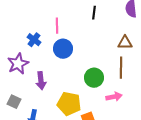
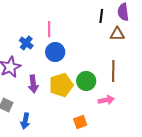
black line: (94, 13) -> (101, 16), moved
brown triangle: (125, 43) -> (117, 34), moved
yellow pentagon: (69, 104) -> (61, 85), moved, turned -30

